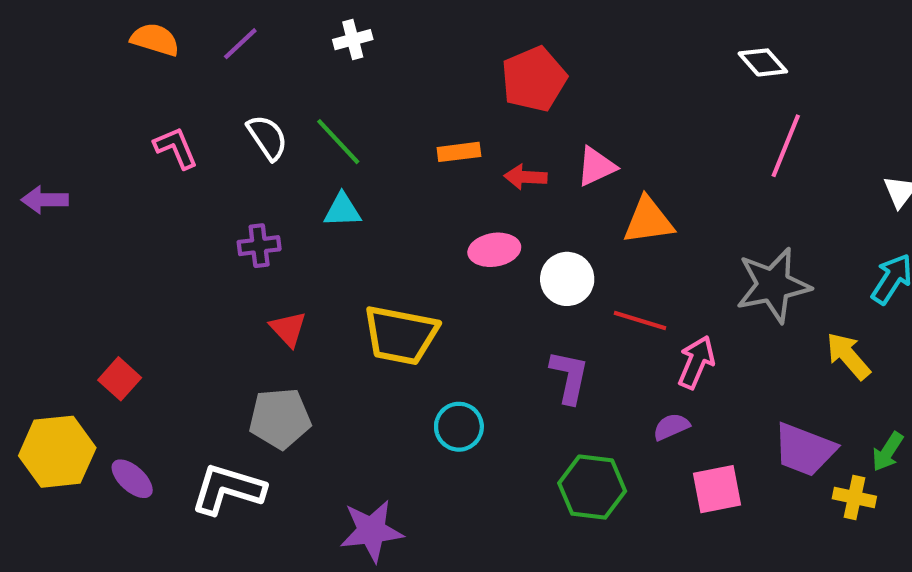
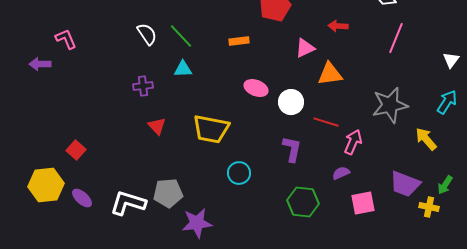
pink L-shape: (176, 148) -> (66, 39), moved
red arrow: (526, 177) -> (338, 26), moved
pink ellipse: (494, 250) -> (256, 88), turned 30
gray pentagon: (280, 418) -> (168, 193), moved

